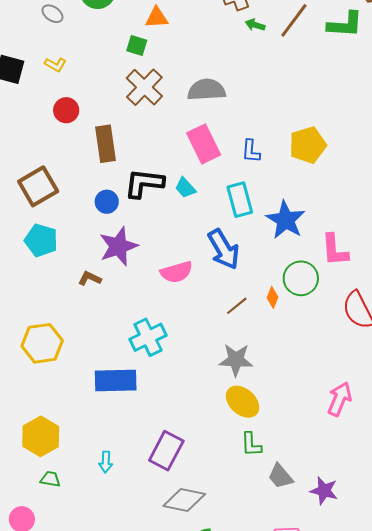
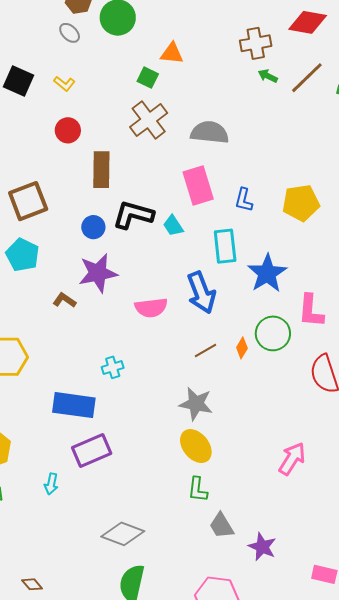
cyan cross: (148, 337) -> (113, 367), size x0.6
purple rectangle: (166, 451) -> (92, 451), moved, turned 30

